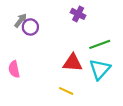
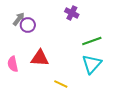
red triangle: (73, 63) -> (40, 58), moved

